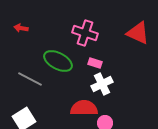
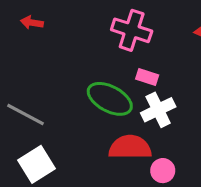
green ellipse: (58, 61) -> (110, 99), moved
gray line: (30, 79) -> (26, 114), moved

